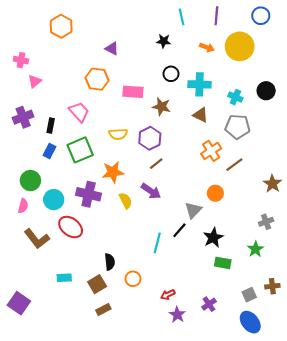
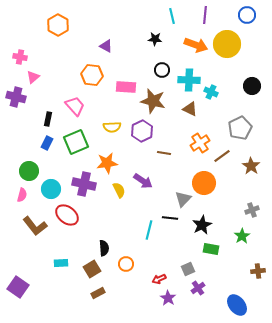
orange arrow: (207, 47) -> (196, 45), size x1.6
cyan cross: (235, 97) -> (211, 92), moved
brown star: (161, 107) -> (153, 101), size x1.4
purple cross: (23, 117) -> (16, 97), moved, turned 36
gray pentagon: (238, 127) -> (240, 128), moved, turned -30
brown line: (156, 164) -> (164, 153), moved, turned 48
brown star: (272, 184) -> (251, 166), moved
orange circle: (215, 193) -> (204, 183), size x1.5
black line: (179, 230) -> (170, 218), turned 56
gray square: (249, 295) -> (188, 269), moved

